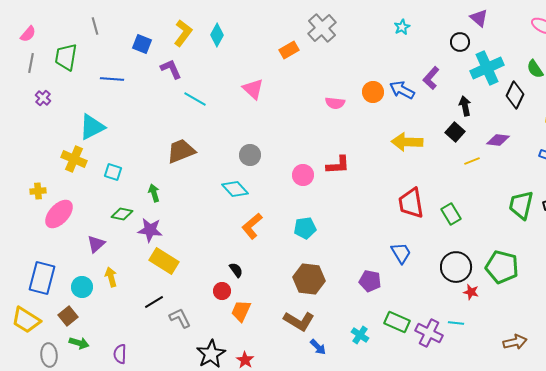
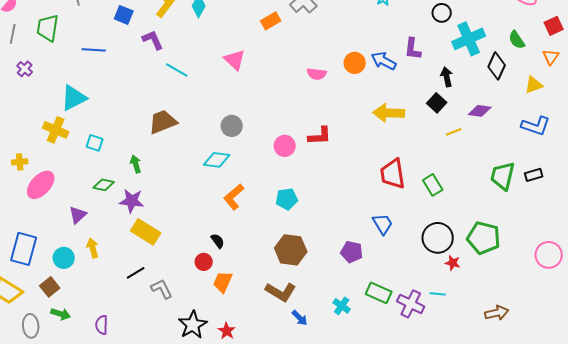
purple L-shape: (431, 78) -> (413, 49), turned -35
cyan diamond: (235, 189) -> (217, 160), turned -40

